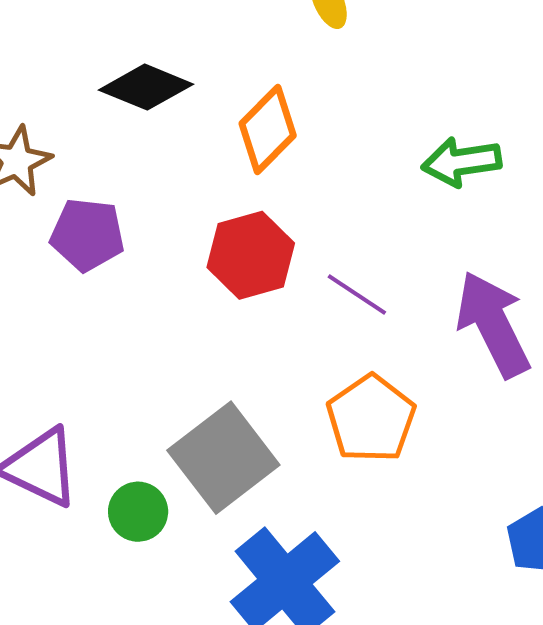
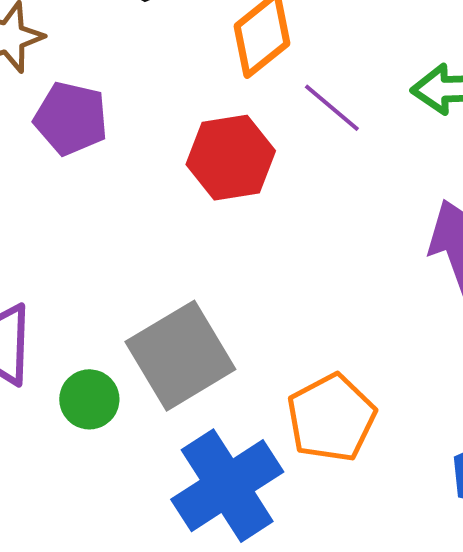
purple line: (357, 294) -> (332, 108), moved
orange pentagon: (371, 419) -> (331, 418), moved

